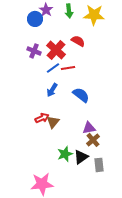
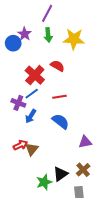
purple cross: (34, 51) -> (18, 103), moved
red line: (68, 68) -> (59, 97), moved
purple triangle: (89, 128) -> (85, 142), moved
brown cross: (93, 140) -> (83, 170), moved
black triangle: (81, 157) -> (61, 174), moved

